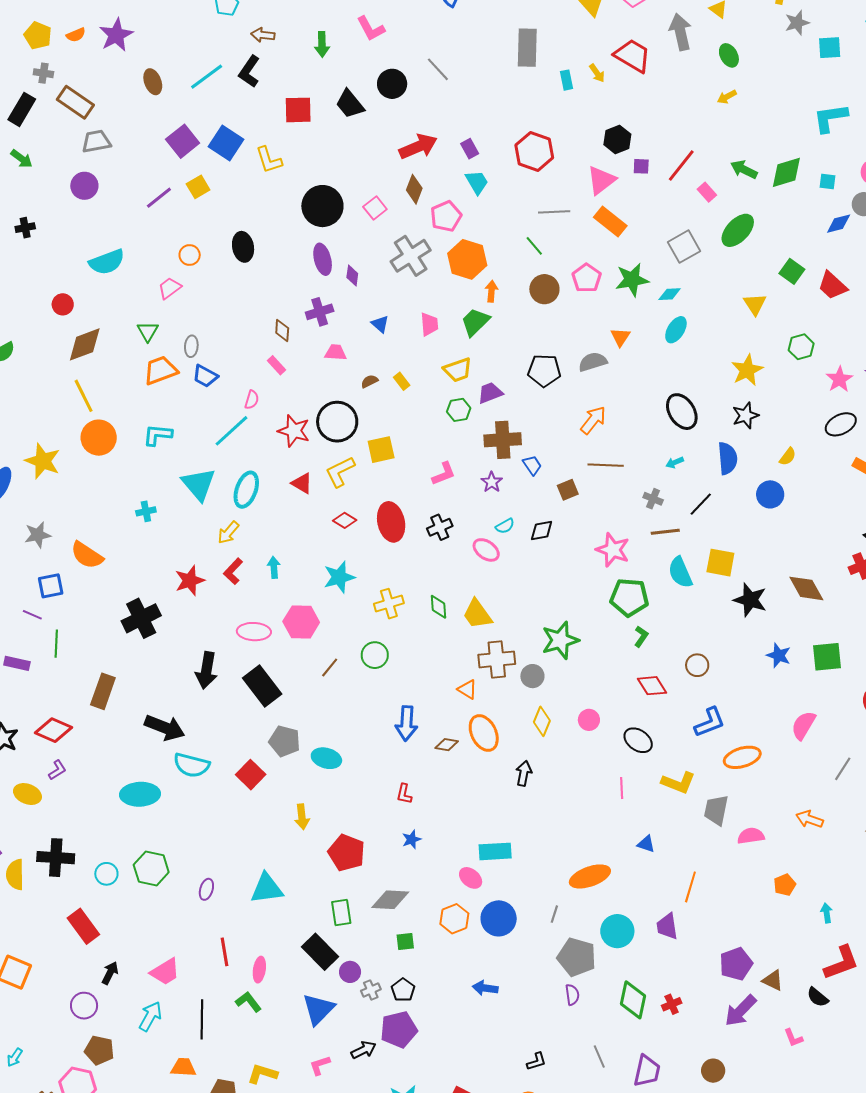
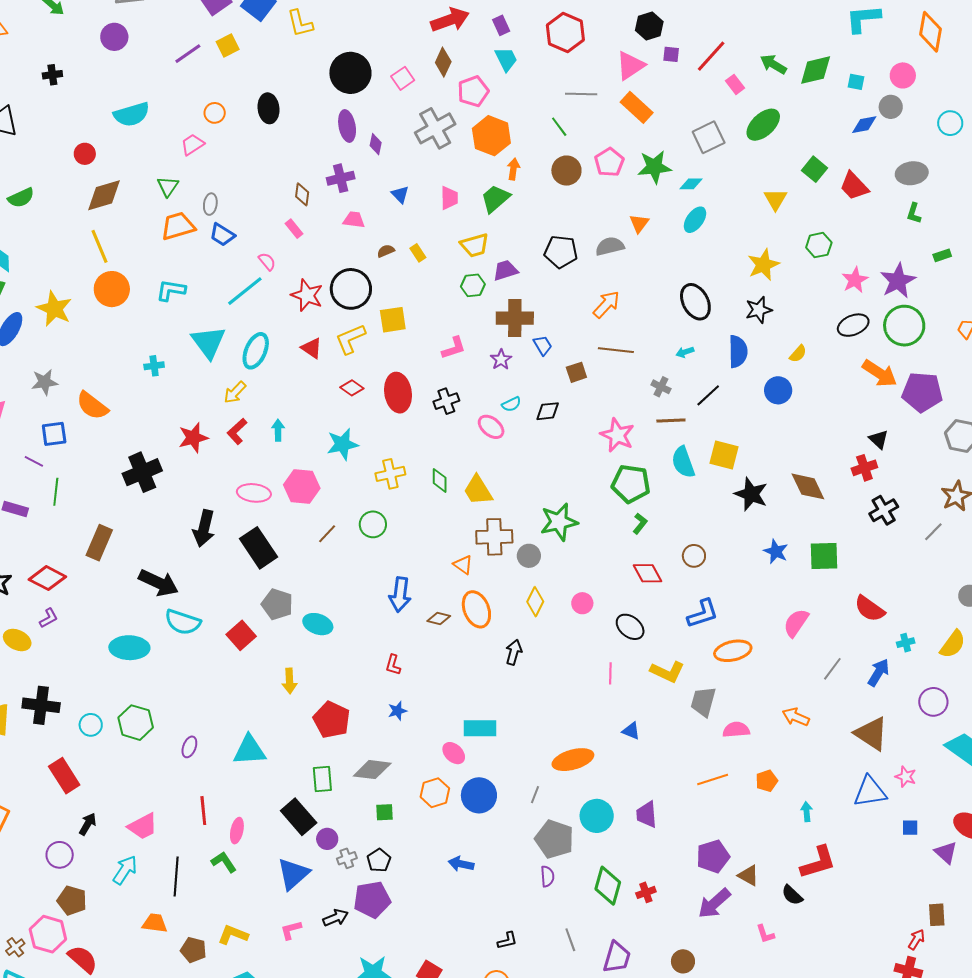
pink semicircle: (252, 400) -> (267, 261), turned -60
orange line: (690, 887) -> (713, 779), moved, turned 52

